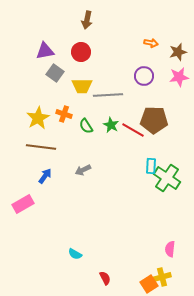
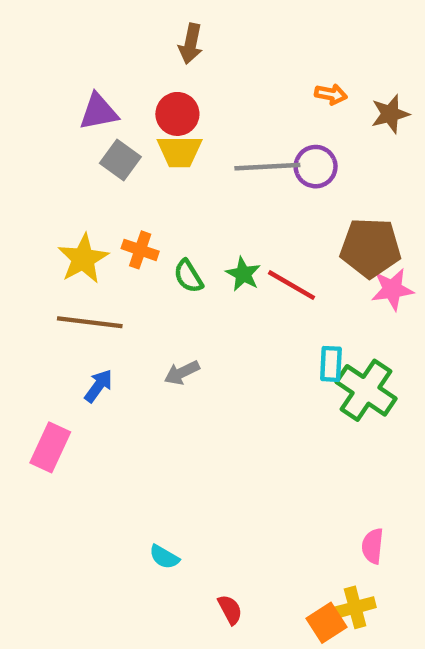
pink star: (179, 77) -> (392, 289), moved
yellow trapezoid: (82, 86) -> (180, 151), moved
gray line: (108, 95) -> (267, 167), moved
brown pentagon: (154, 120) -> (370, 248), moved
pink rectangle: (23, 204) -> (50, 447), turned -35

